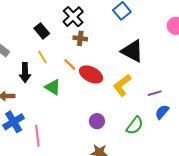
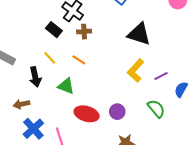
black rectangle: (42, 31) -> (54, 30), moved
red ellipse: (91, 74) -> (87, 114), moved
purple line: (155, 93) -> (161, 76), moved
green semicircle: (135, 126) -> (156, 109), turned -66

